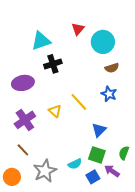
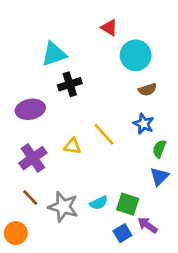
red triangle: (78, 29) -> (109, 28), moved, turned -40
yellow triangle: (55, 111) -> (72, 146), turned -32
blue triangle: (99, 130) -> (159, 176), moved
green semicircle: (124, 153) -> (159, 149), moved
cyan semicircle: (75, 164) -> (99, 203), moved
gray star: (45, 171) -> (63, 207), moved, turned -30

